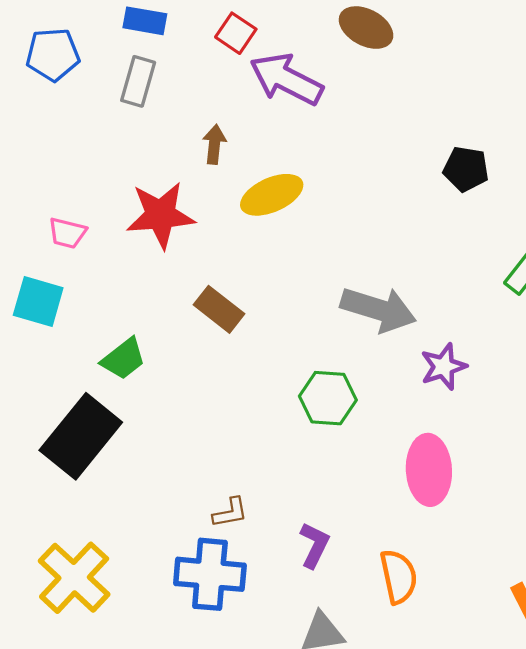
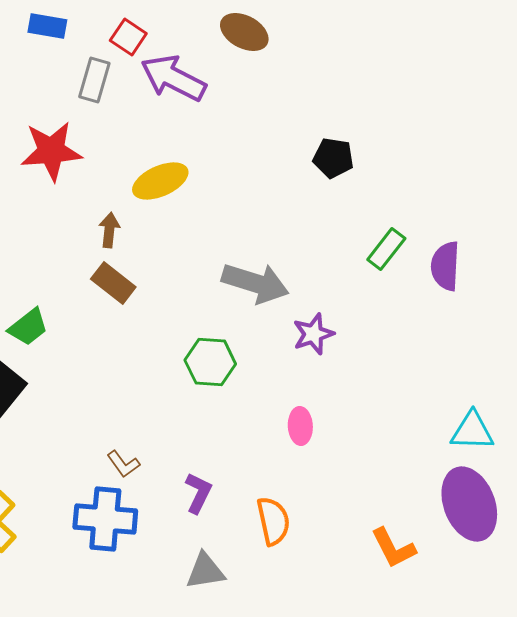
gray rectangle: (138, 81) -> (94, 80), moved
brown arrow: (214, 144) -> (109, 230), moved
red star: (161, 215) -> (51, 151), moved
pink ellipse: (429, 470) -> (300, 426), size x0.6
brown L-shape: (230, 513) -> (123, 464), turned 64

